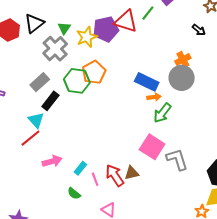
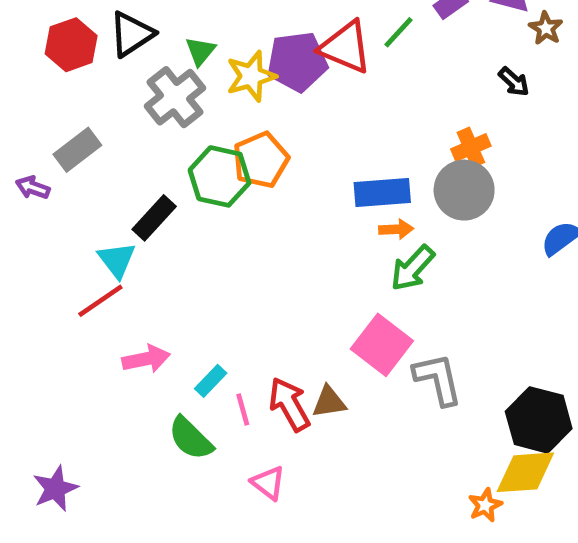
gray rectangle: (40, 82) -> (77, 150), moved
blue rectangle: (147, 82) -> (382, 193), turned -35
green semicircle: (74, 193) -> (191, 438), size x1.5

